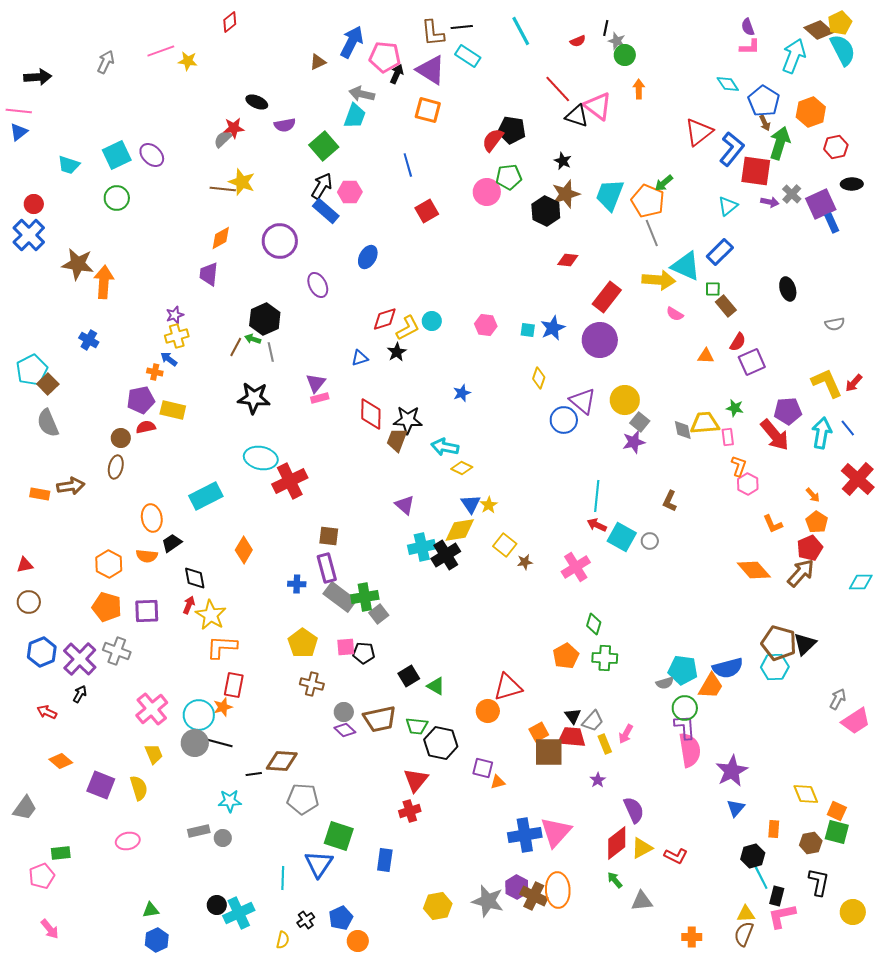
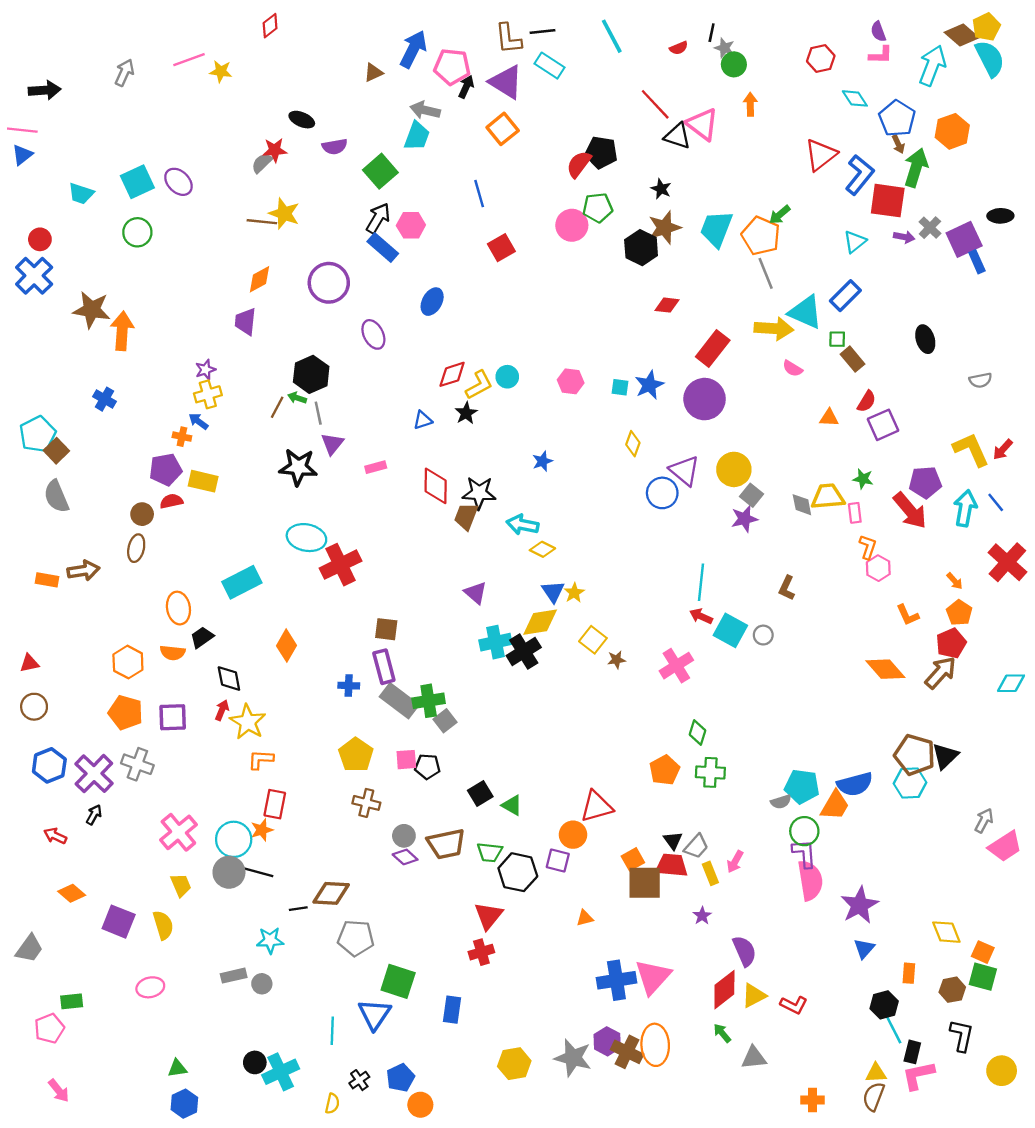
orange square: (428, 110) -> (503, 129), turned 36
red hexagon: (836, 147) -> (821, 59), moved
purple triangle: (316, 383) -> (332, 444), moved
orange L-shape: (222, 647) -> (261, 760), size x0.7
purple square: (483, 768) -> (558, 860), moved

